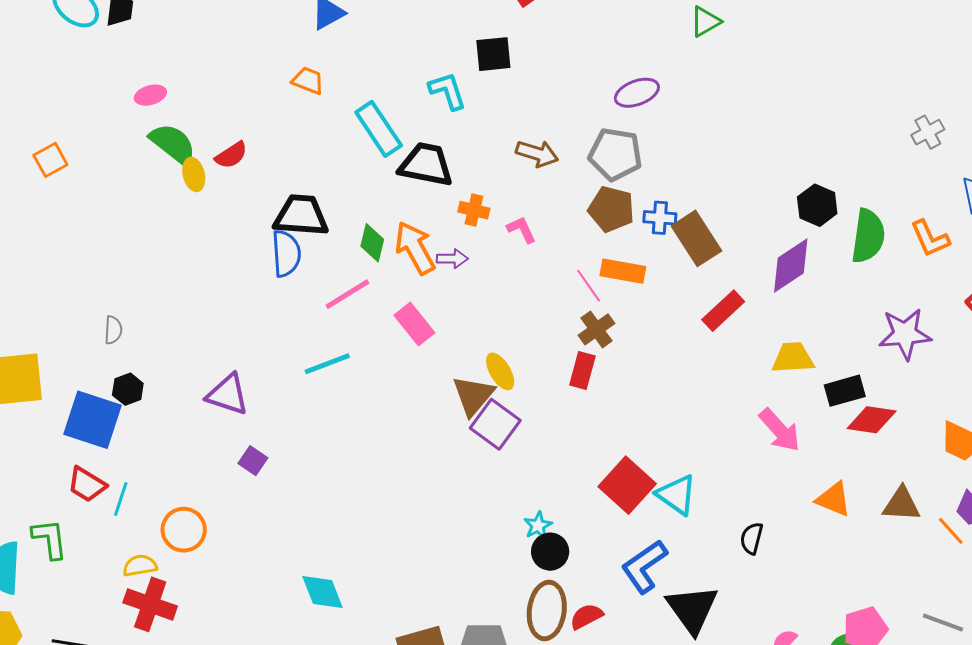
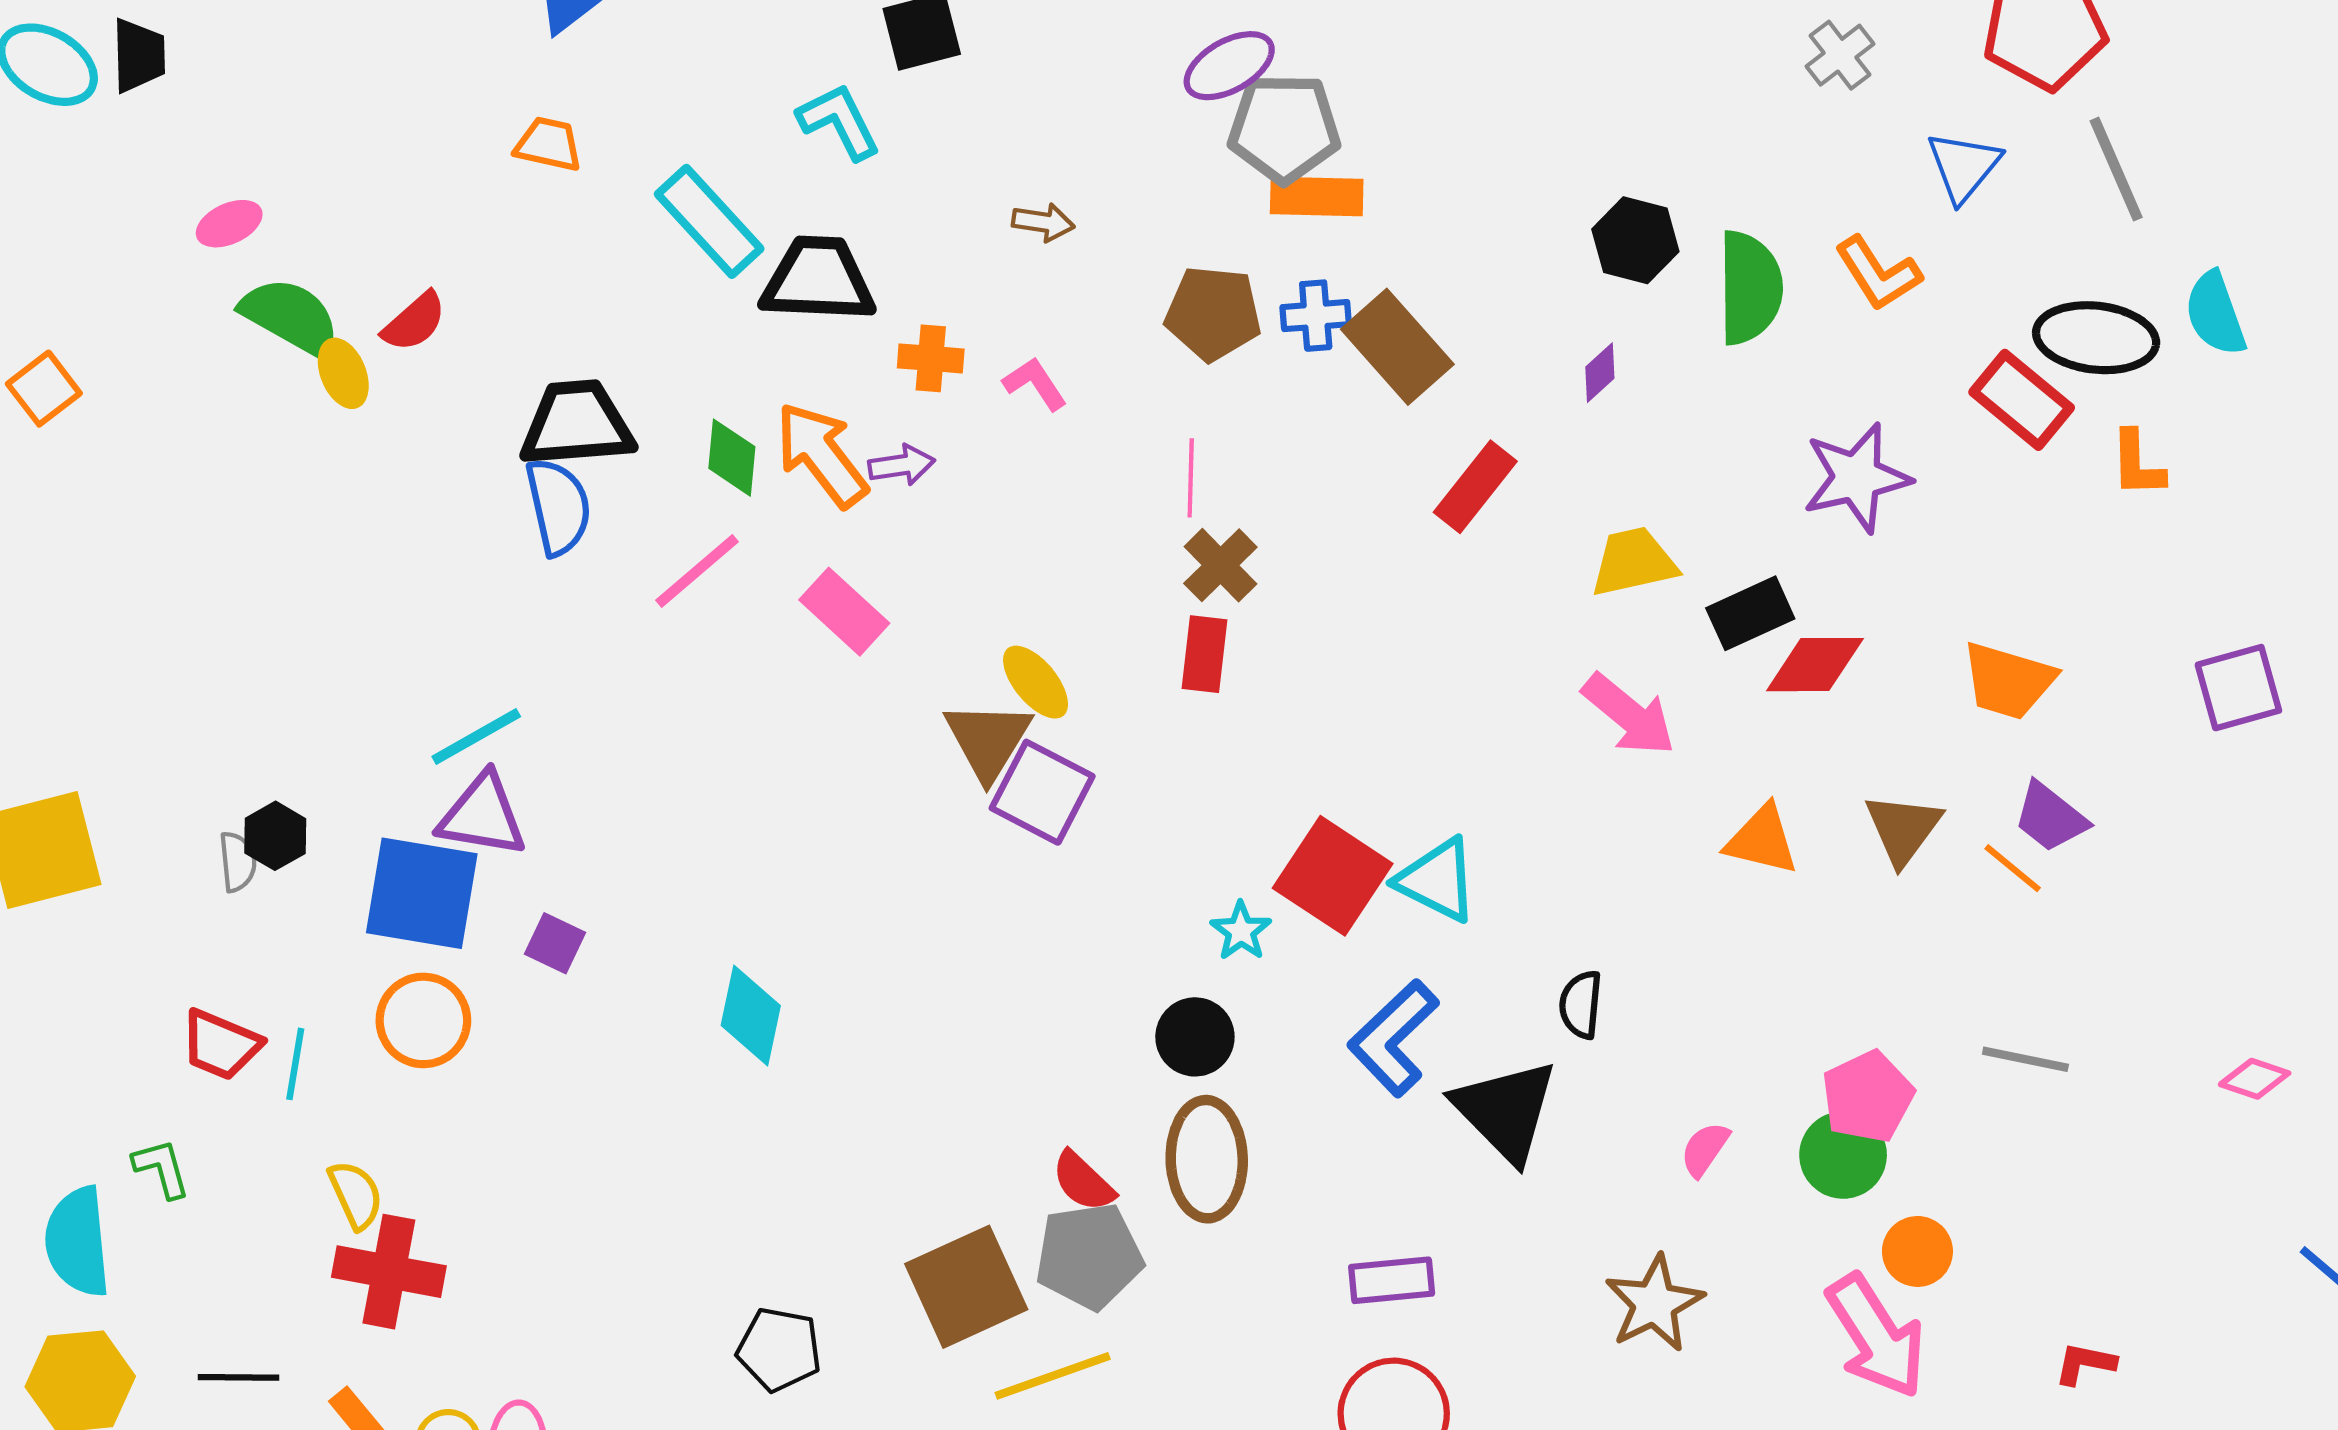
brown arrow: (537, 154) -> (1043, 222), size x0.7
gray pentagon: (615, 154) -> (1284, 128), moved
purple diamond: (791, 265) -> (1600, 373), size x0.5
orange rectangle: (623, 271) -> (1317, 197), moved
pink line: (589, 286) -> (1191, 478), turned 45
gray semicircle: (113, 330) -> (238, 862), moved
cyan line: (327, 364) -> (476, 737), moved
blue square: (93, 420) -> (422, 893), moved
brown triangle: (901, 504) -> (1903, 829), turned -48
cyan star: (538, 526) -> (1241, 931), moved
orange circle: (184, 530) -> (423, 1020), moved
black semicircle: (752, 538) -> (1581, 1004), moved
green L-shape: (50, 539) -> (162, 1168), size x0.7
yellow semicircle: (140, 566) -> (356, 1195), turned 84
cyan diamond: (323, 592) -> (751, 1016), moved, turned 42
red semicircle: (586, 616) -> (1083, 1181), moved, turned -100

